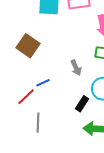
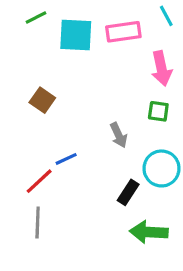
brown square: (28, 46) -> (42, 100), size x0.7
gray line: (38, 123) -> (38, 223), moved

